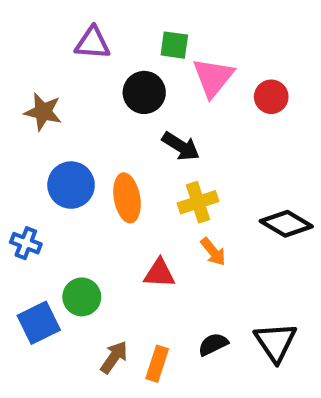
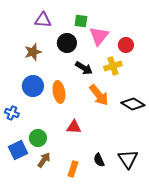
brown star: (43, 112) -> (33, 52), moved, turned -30
yellow cross: (198, 202) -> (113, 66), moved
orange arrow: (213, 252) -> (99, 95), moved, size x1.6
black semicircle: (213, 344) -> (99, 160), turned -88
brown arrow: (114, 357) -> (44, 160), moved

